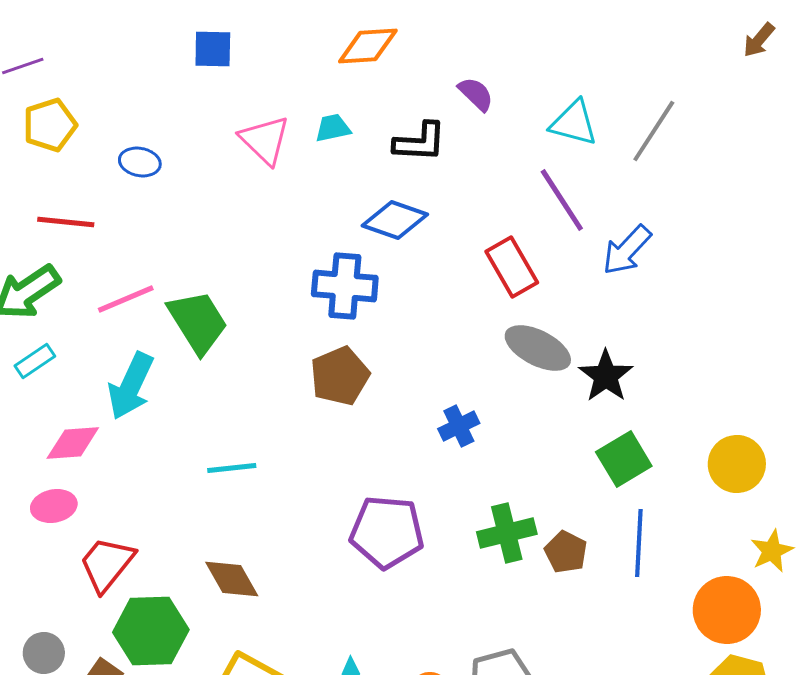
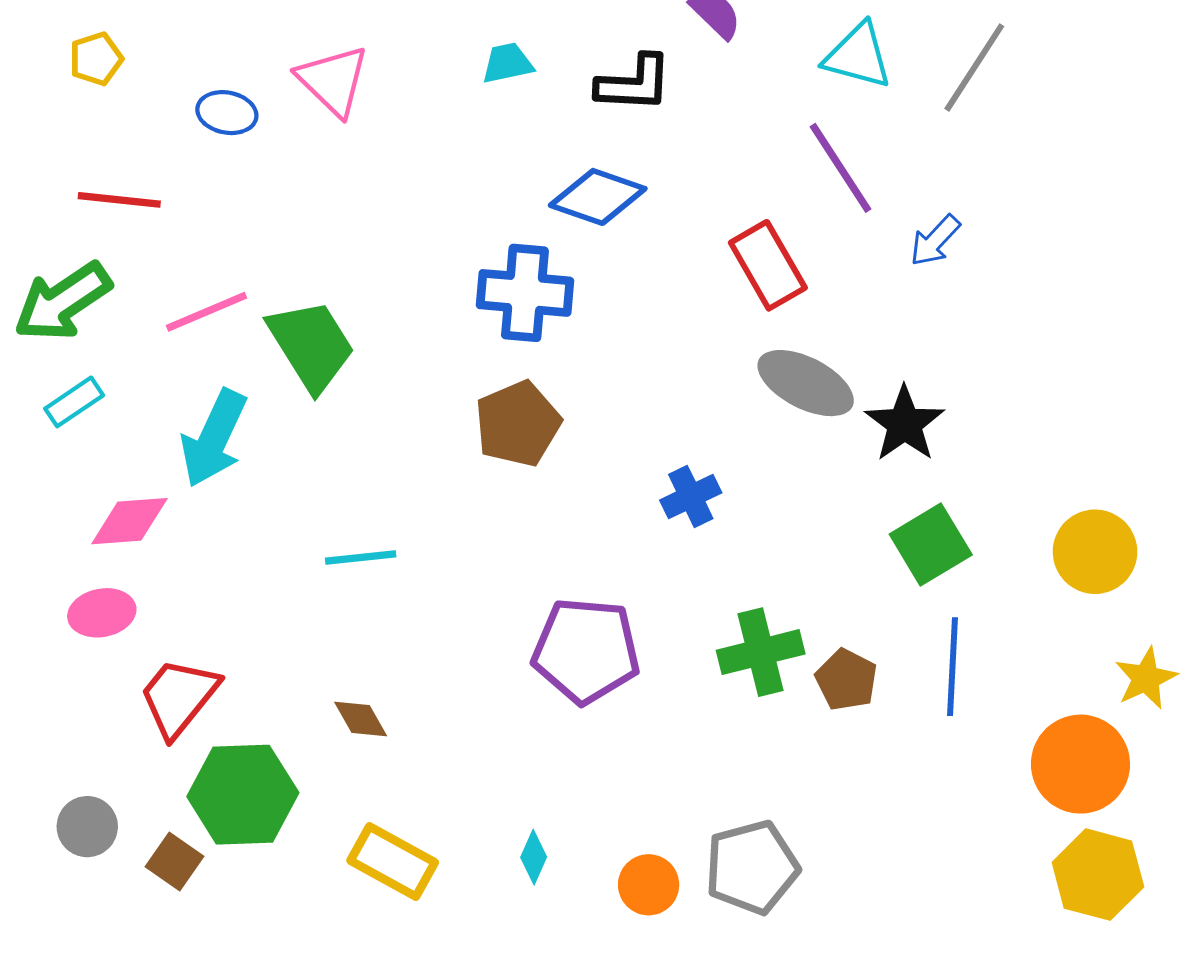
yellow pentagon: (50, 125) -> (96, 59), size x0.7
pink triangle: (265, 140) -> (333, 81), moved
blue arrow: (627, 250) -> (935, 241), size x0.7
brown diamond: (232, 579) -> (361, 719), size x0.7

